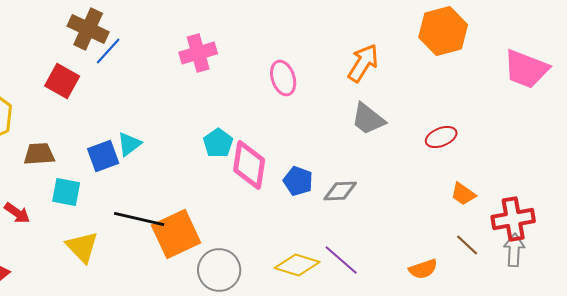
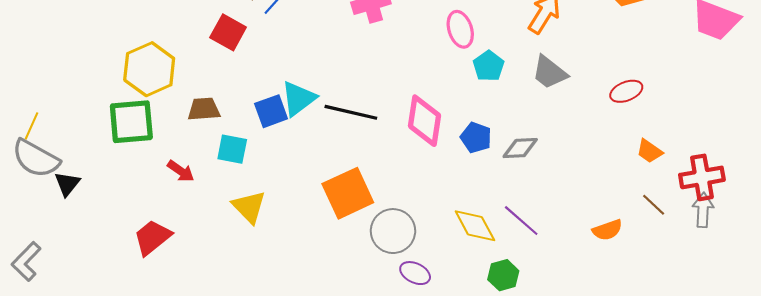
cyan pentagon: (218, 143) -> (489, 66), moved
cyan triangle: (129, 144) -> (298, 99), size x1.4
black line: (139, 219) -> (351, 112), moved
yellow diamond: (297, 265) -> (475, 226), turned 45

